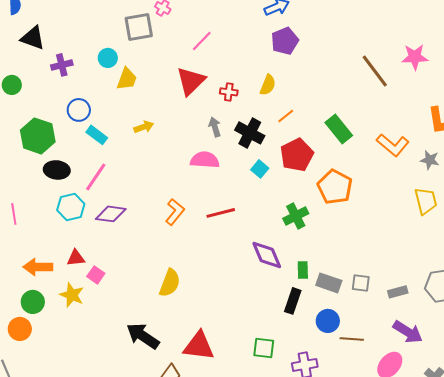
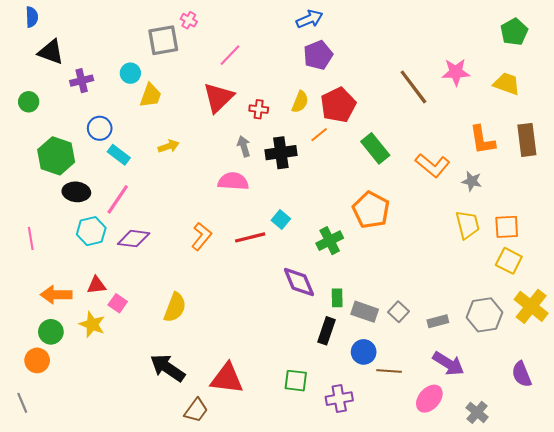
black cross: (250, 133) -> (281, 153), turned -36
red pentagon: (297, 155) -> (338, 105), moved
cyan square: (260, 169) -> (281, 219), moved
yellow semicircle: (170, 283) -> (175, 307), moved
gray square: (361, 283) -> (399, 312), turned 36

